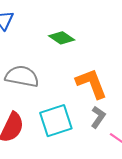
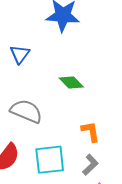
orange L-shape: (91, 84) -> (91, 132), size x0.7

